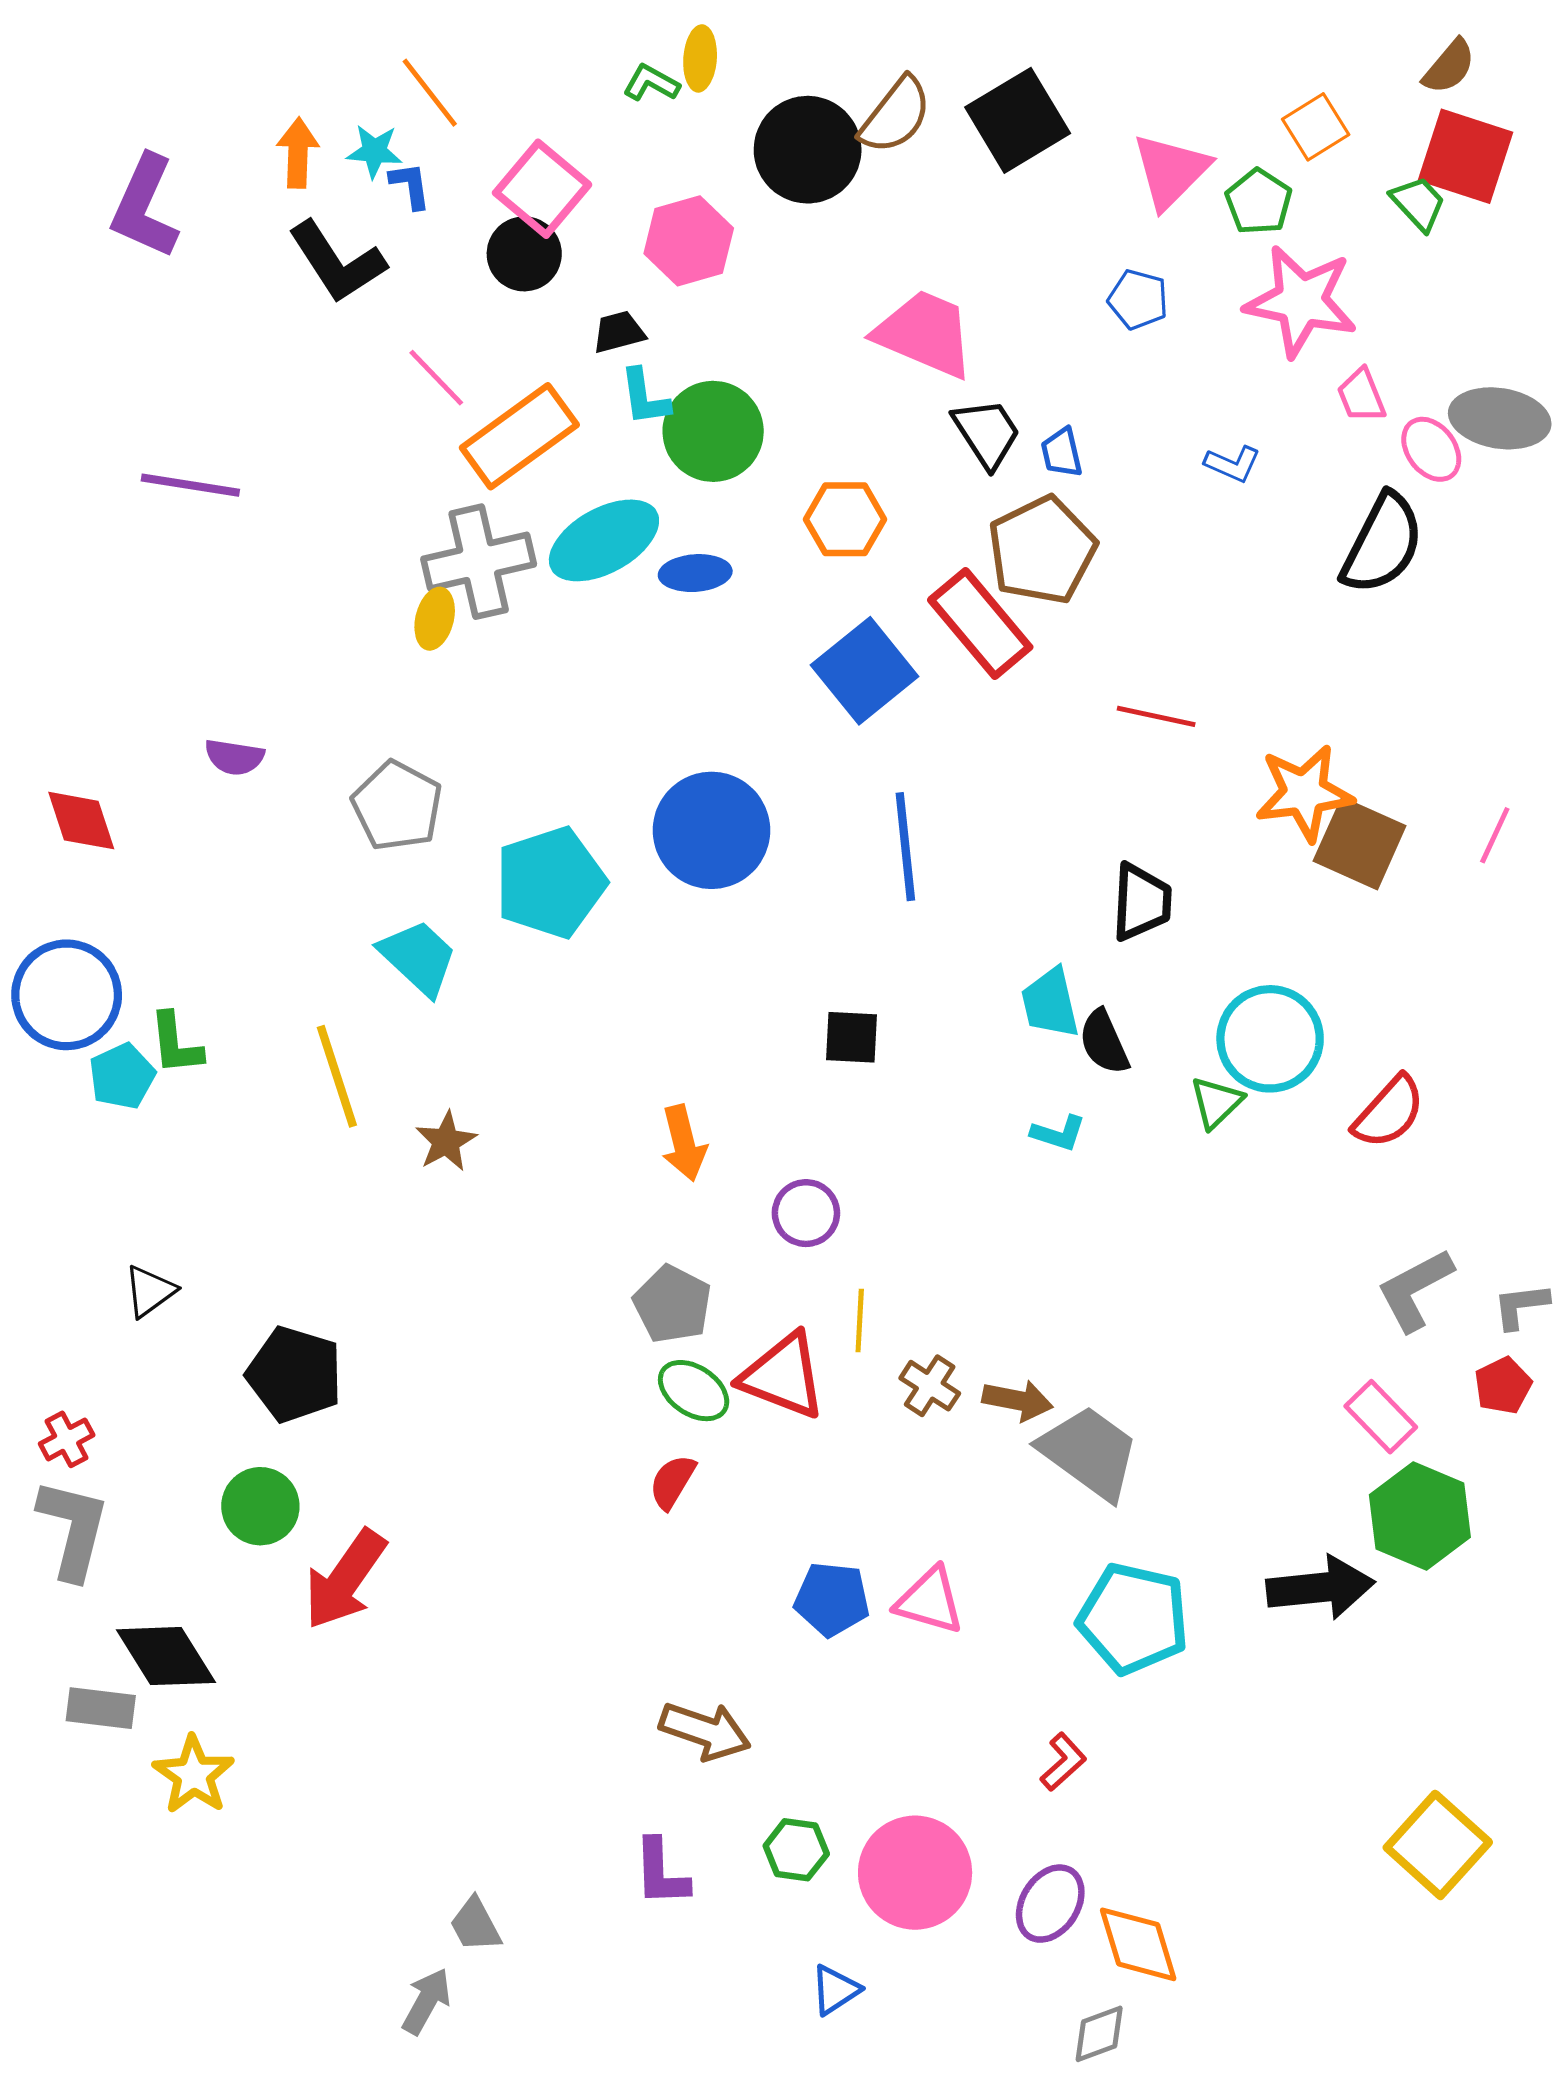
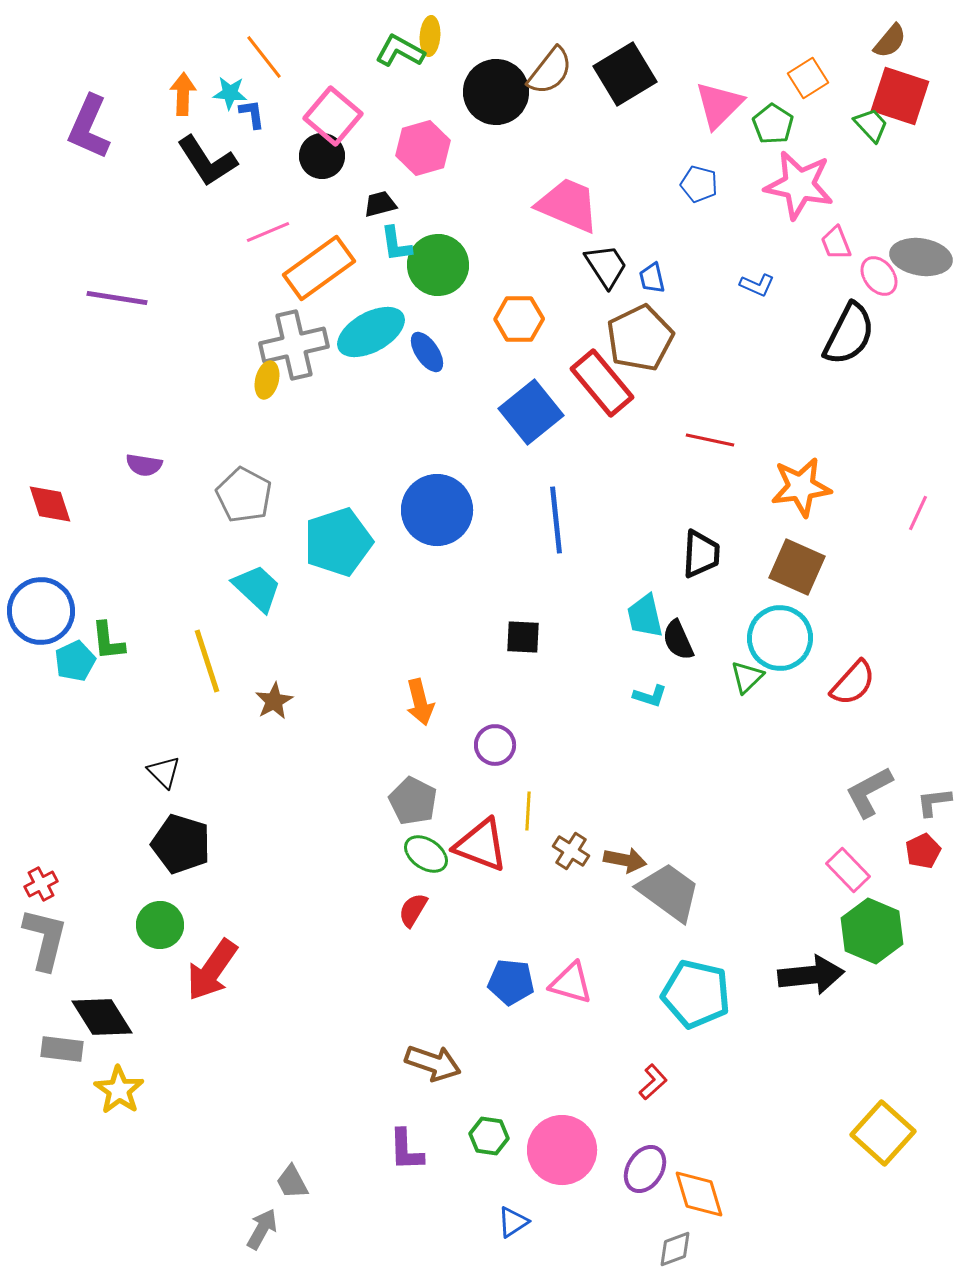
green L-shape: (651, 83) -> (400, 51), size x1.4
pink line: (436, 378) -> (268, 232), turned -69
blue ellipse: (695, 573) -> (427, 352), turned 60
brown square: (1360, 843) -> (797, 567), moved
black triangle: (150, 1291) -> (164, 772), moved, turned -39

